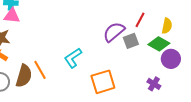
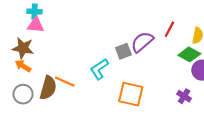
gray square: (131, 41) -> (123, 51), moved
orange line: (40, 70) -> (65, 82), turned -36
orange square: (103, 82) -> (131, 94), turned 30

